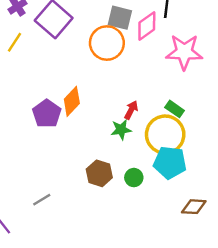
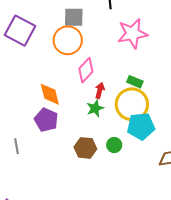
pink diamond: (147, 26) -> (86, 70), moved
orange diamond: (72, 101) -> (50, 94), turned -45
purple pentagon: (47, 114) -> (46, 120), moved
gray line: (42, 200) -> (16, 146), moved, turned -56

